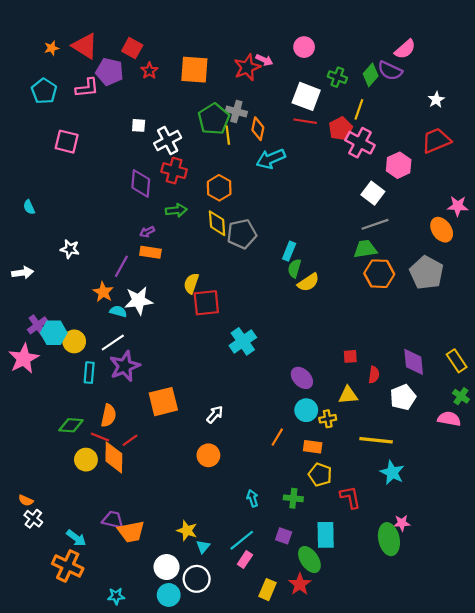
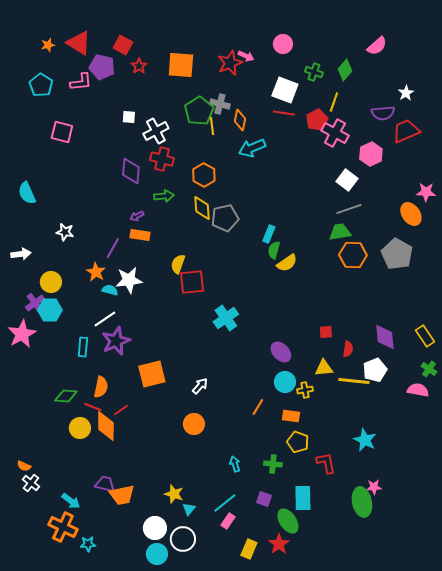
purple semicircle: (390, 71) -> (383, 113), moved, turned -30
cyan semicircle: (29, 207) -> (27, 193), size x1.6
yellow circle: (74, 341) -> (51, 282), moved
yellow line: (376, 440) -> (354, 381), moved
cyan star: (116, 596) -> (88, 544), moved

